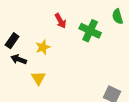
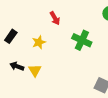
green cross: (90, 31) -> (82, 40), moved
black arrow: (19, 59) -> (17, 66), moved

